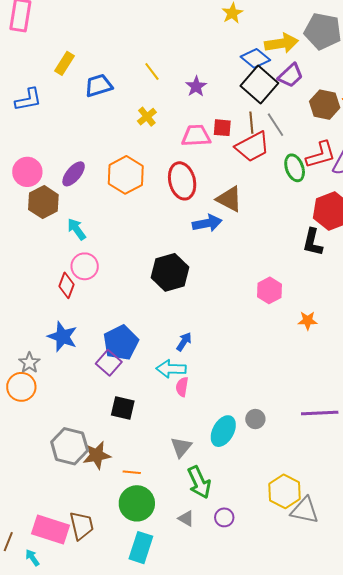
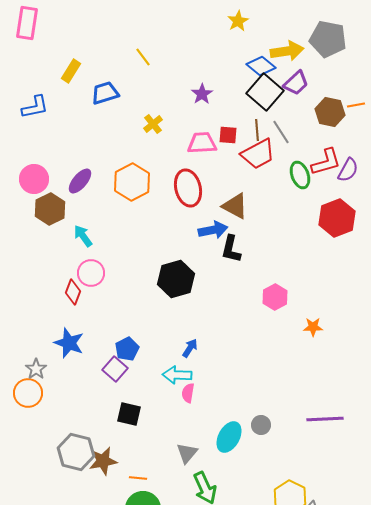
yellow line: (152, 71) -> (143, 57), moved
black L-shape: (313, 242) -> (231, 249), moved
blue pentagon: (121, 343) -> (127, 349), size x0.7

